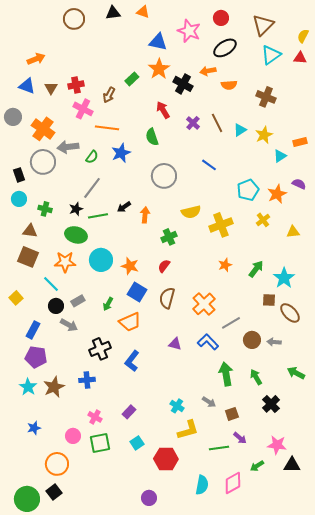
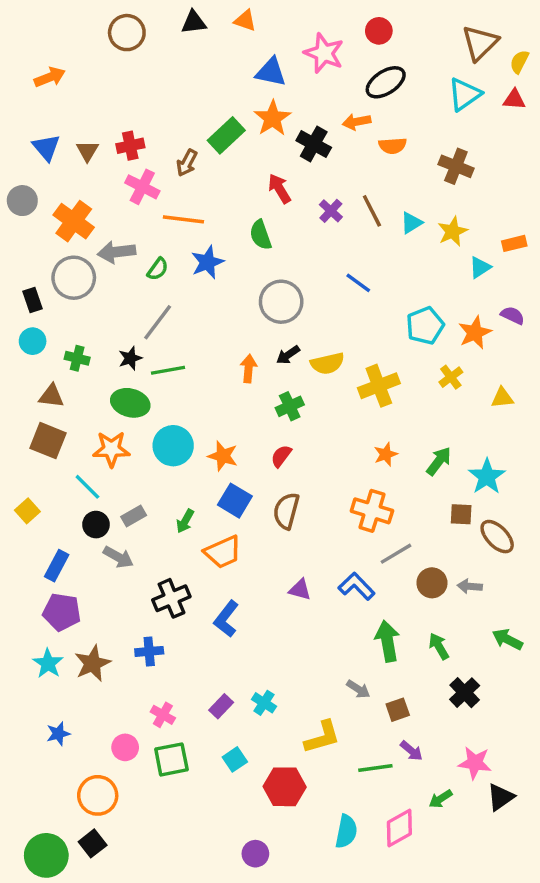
brown triangle: (263, 25) -> (480, 43), moved
orange arrow: (36, 59) -> (50, 77), moved
green rectangle: (132, 79) -> (226, 135), size x1.5
blue triangle: (27, 86) -> (46, 147), turned 30
black arrow: (124, 207) -> (288, 355), moved
orange cross: (204, 304) -> (372, 511), moved, turned -30
cyan cross: (177, 406) -> (264, 703), moved
black triangle: (292, 465) -> (501, 797), turned -36

